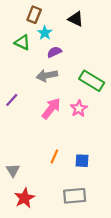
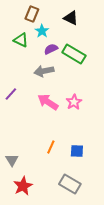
green rectangle: (92, 81) -> (74, 54), moved
pink arrow: (51, 108) -> (48, 102), turned -95
gray rectangle: (75, 196) -> (70, 184), turned 35

